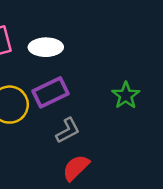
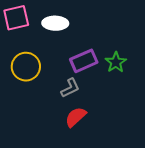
purple rectangle: (50, 92) -> (84, 61), moved

